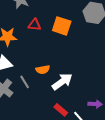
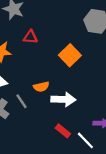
orange square: (62, 26) -> (70, 55), moved, turned 30
white arrow: (62, 82) -> (63, 100), turned 40

